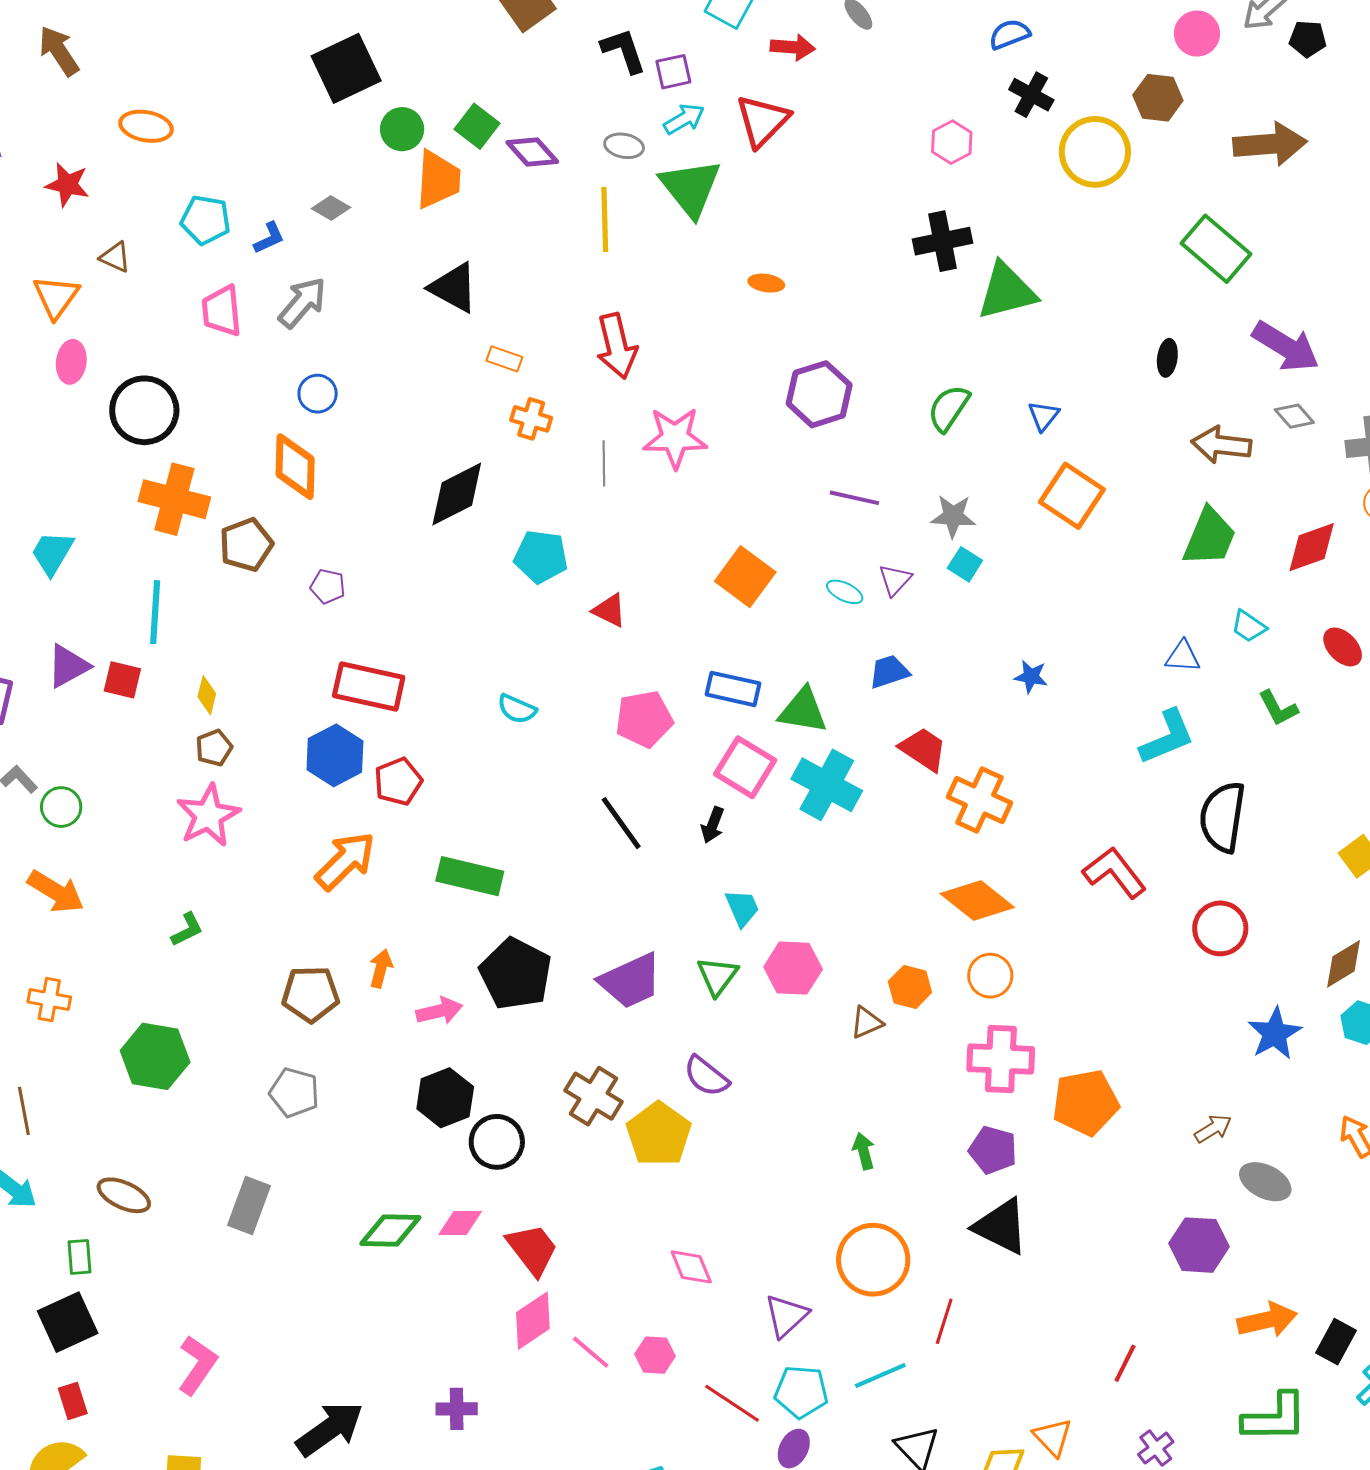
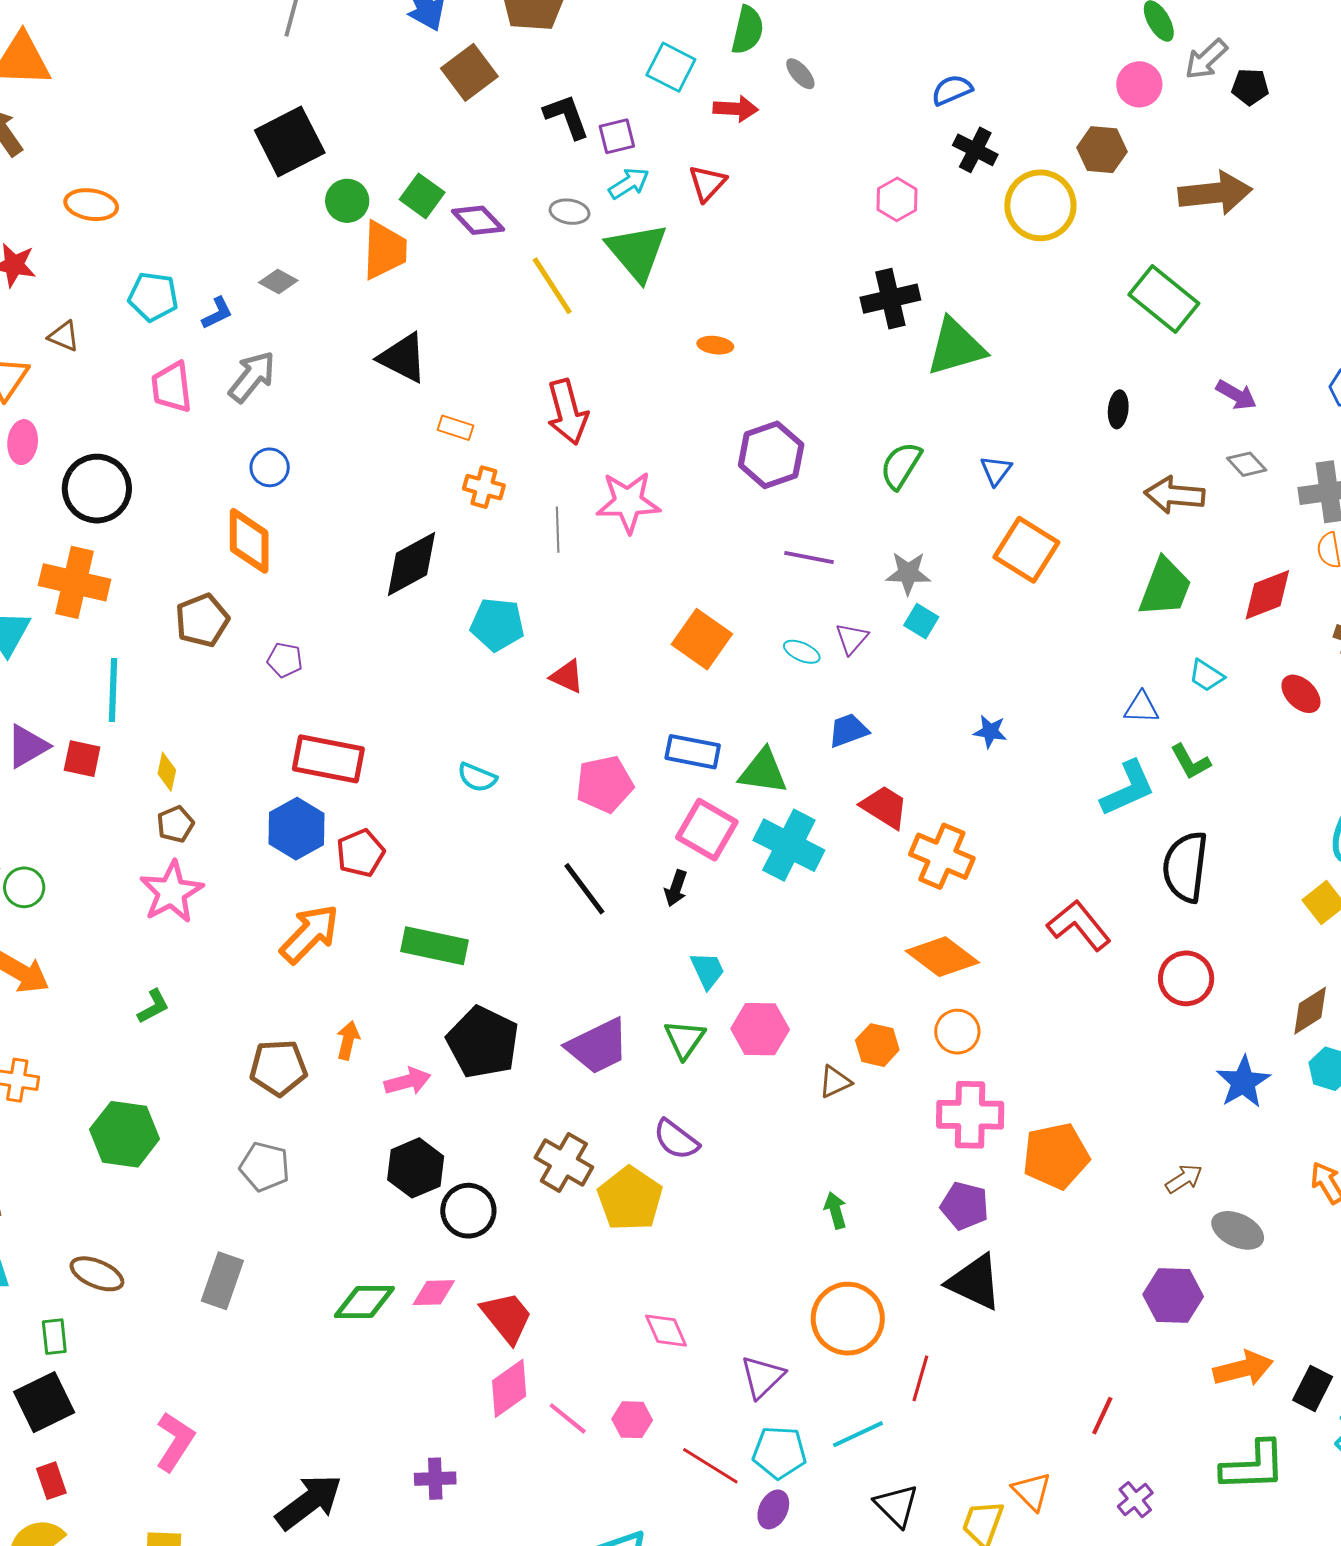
red triangle: (762, 121) -> (707, 183), size x0.7
yellow line: (605, 220) -> (552, 286), turned -30
purple arrow: (1286, 347) -> (1236, 395), size x0.6
orange cross: (174, 499) -> (75, 582), moved
green L-shape: (1278, 708) -> (1190, 762), moved

